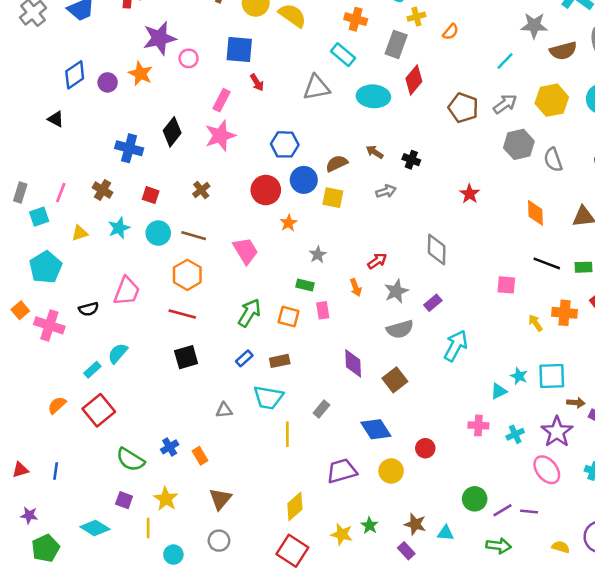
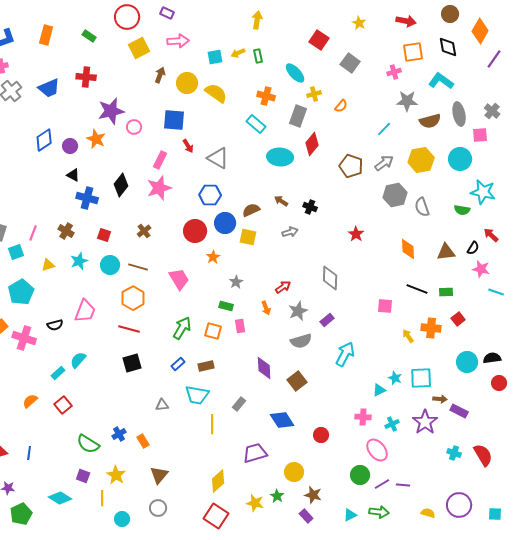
gray triangle: (316, 88) -> (218, 158), moved, turned 40
black triangle: (56, 119) -> (73, 175), moved
red square: (99, 410) -> (63, 405), size x0.7
pink ellipse: (547, 470) -> (377, 450), moved
yellow circle: (391, 471) -> (294, 472), moved
cyan triangle: (446, 533) -> (350, 515), moved, turned -32

